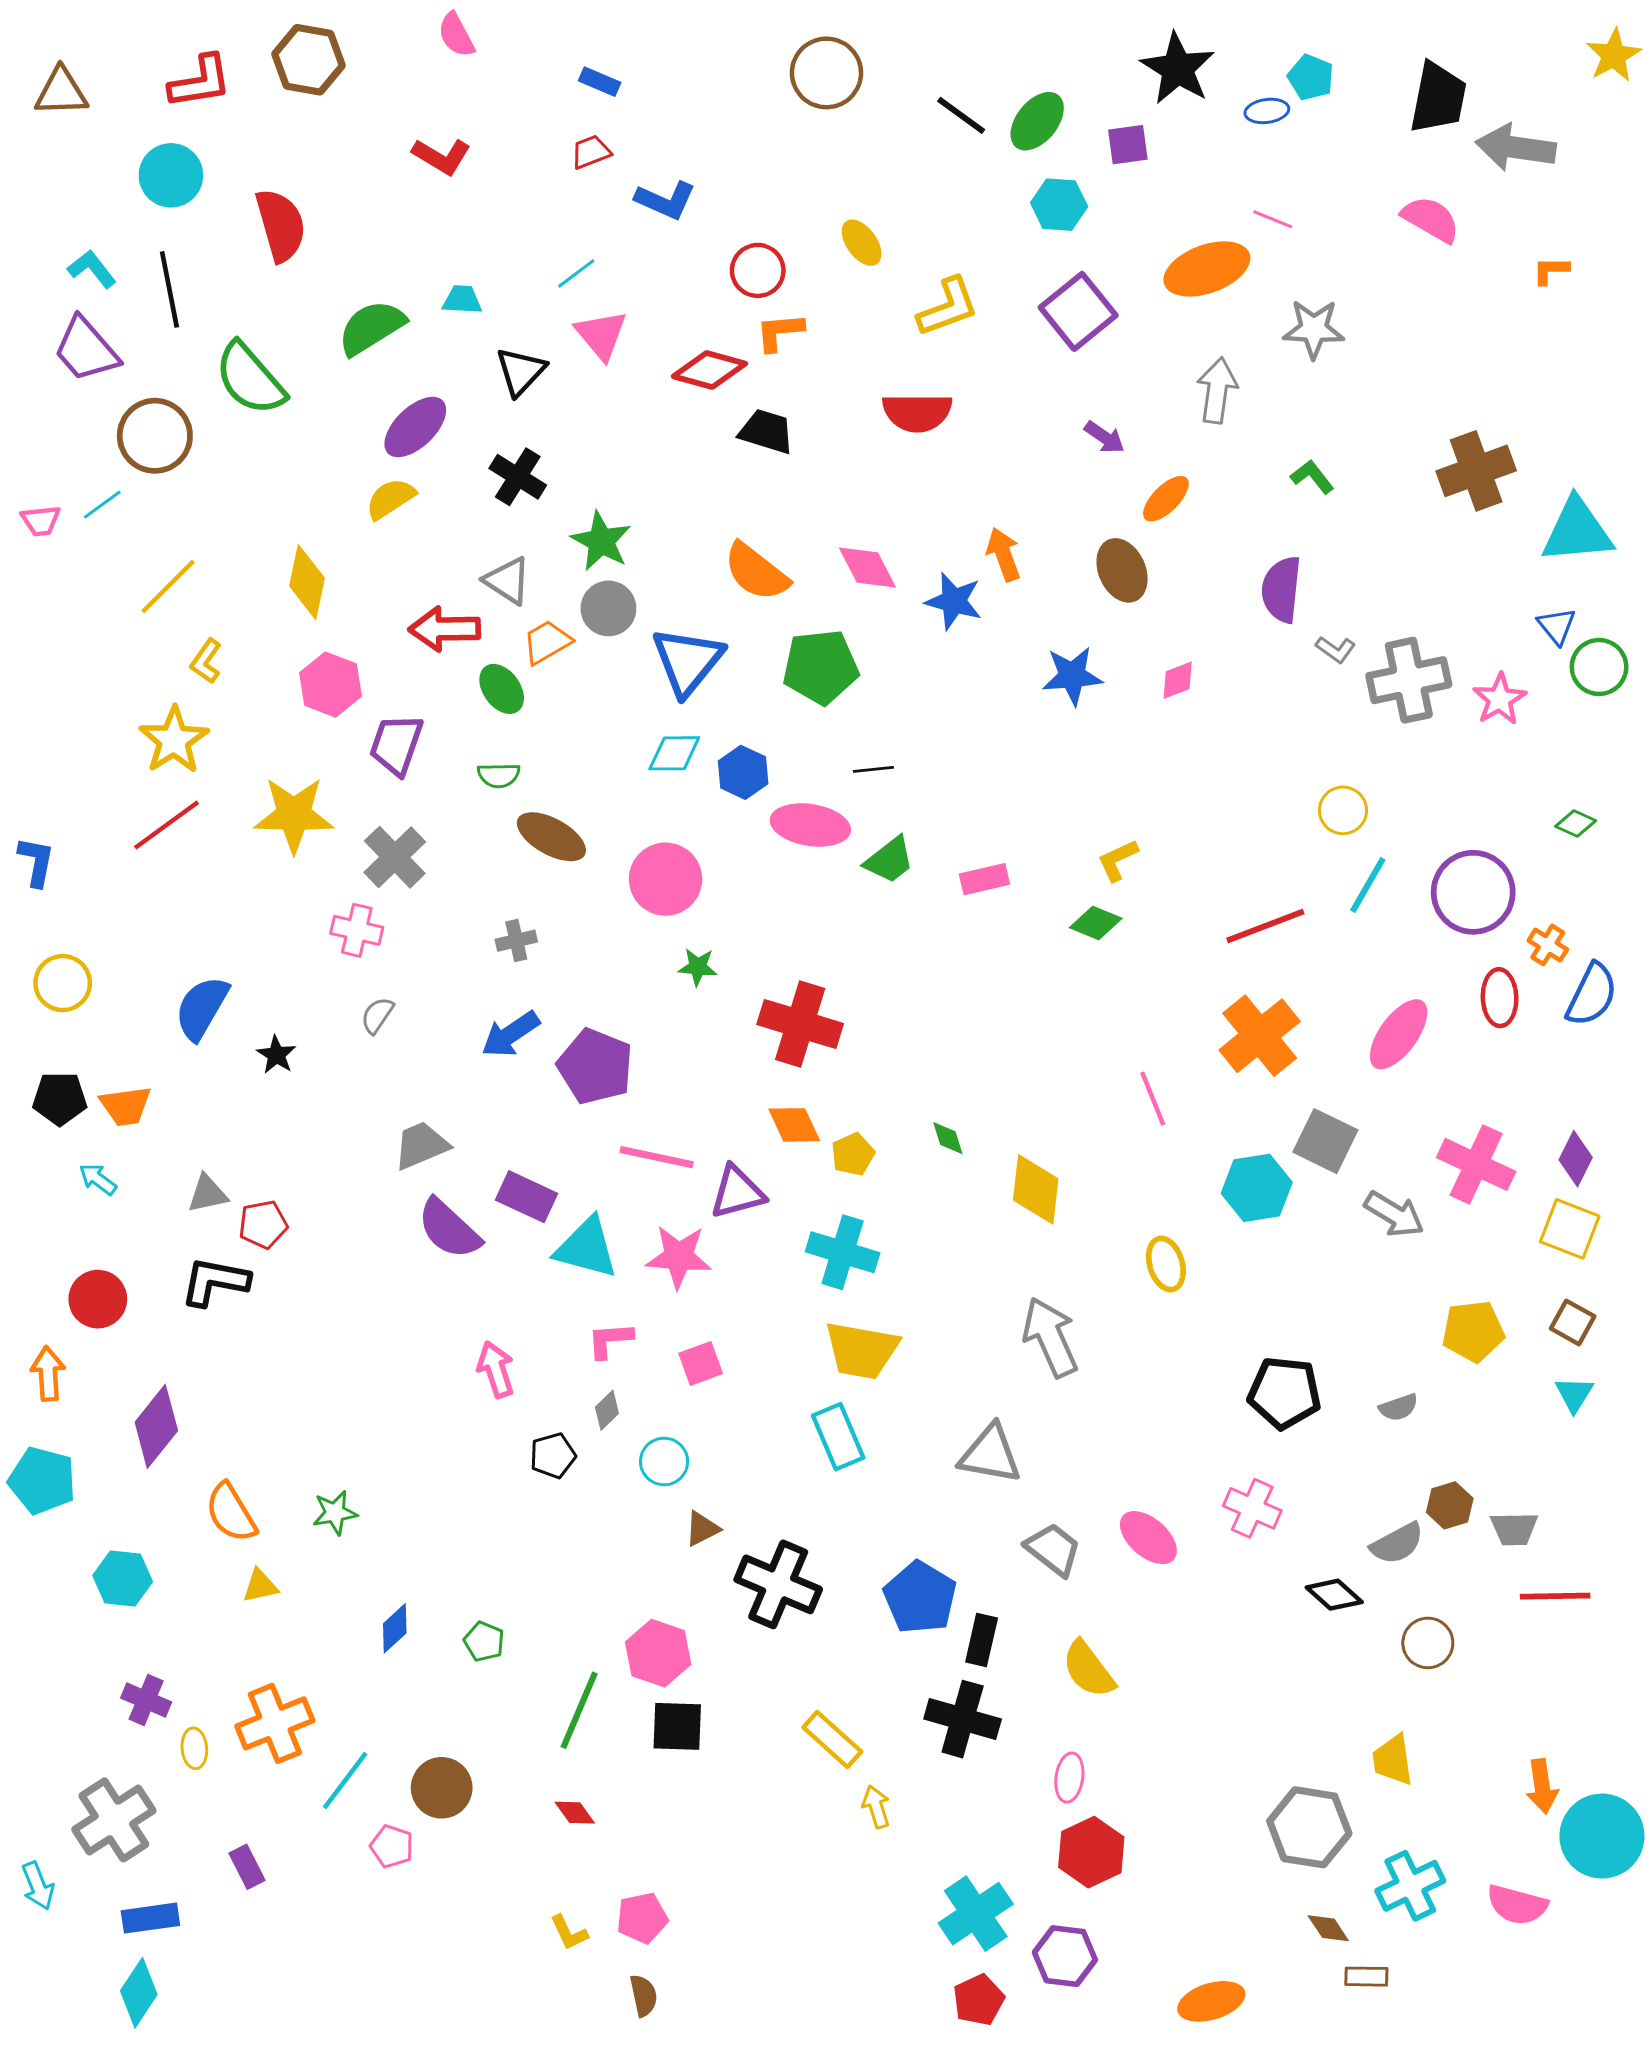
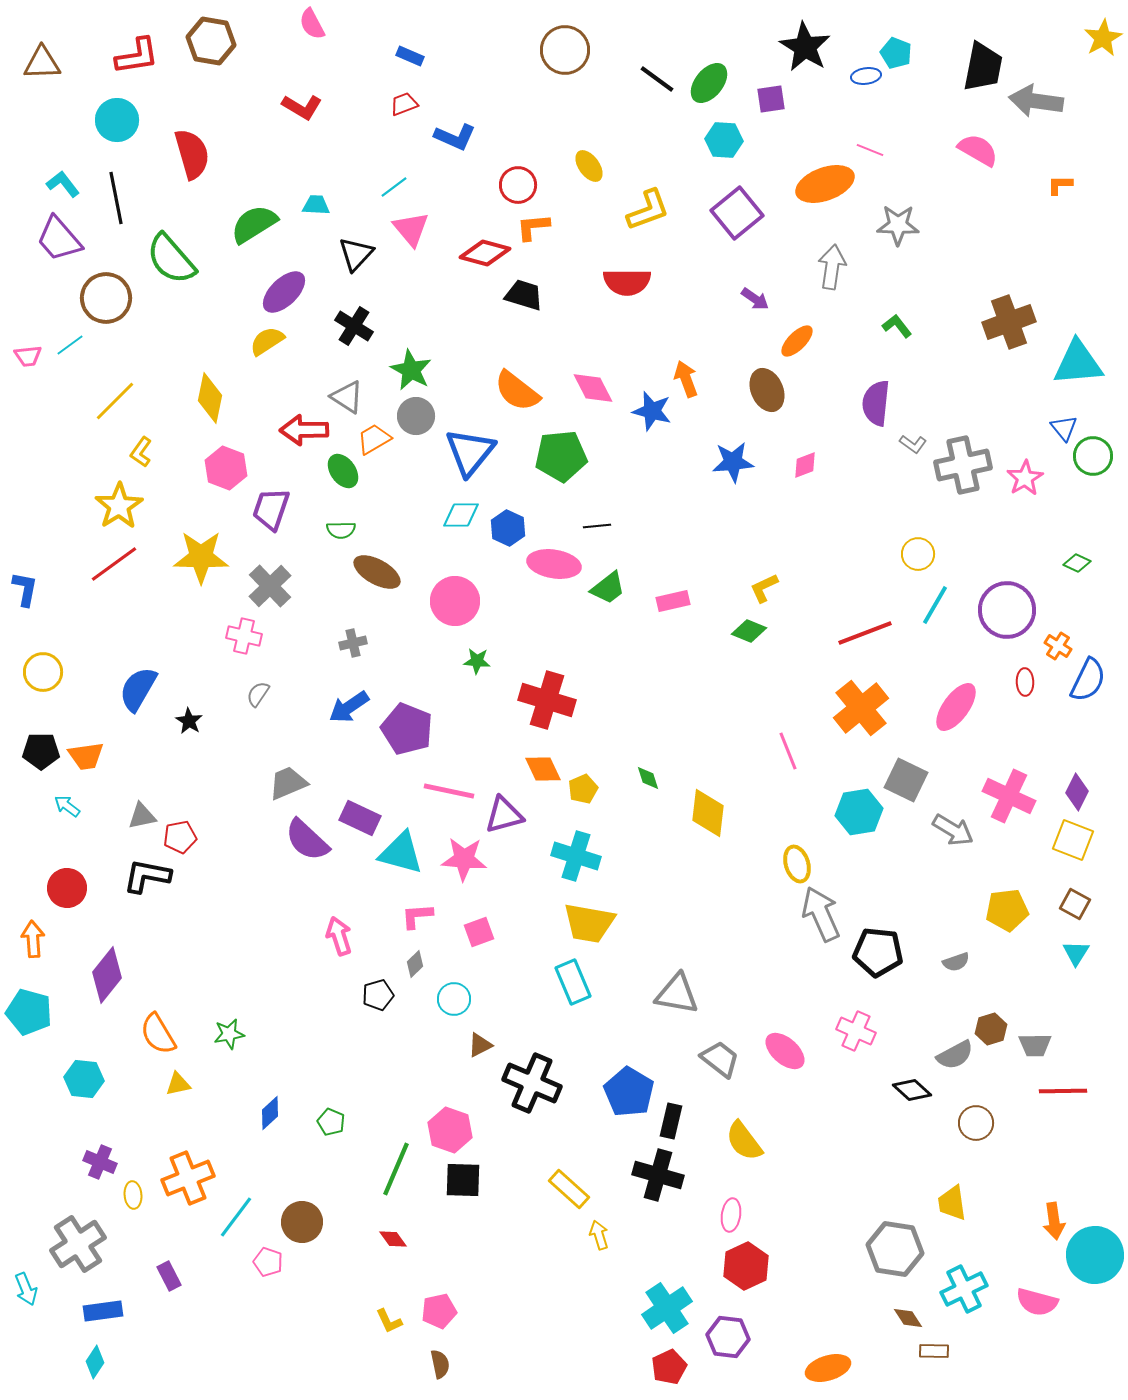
red ellipse: (1500, 998) -> (1025, 682), size x0.7
gray arrow: (1050, 1337) -> (821, 914), moved
cyan diamond: (139, 1993) -> (95, 1362), size x0.7

